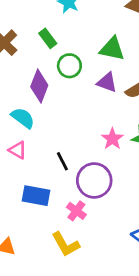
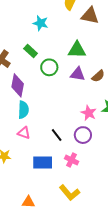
purple diamond: (39, 86) -> (18, 85), moved
cyan semicircle: (23, 118) -> (23, 110), turned 66
purple circle: (94, 180) -> (83, 135), moved, size x0.7
pink cross: (76, 211) -> (72, 160), moved

